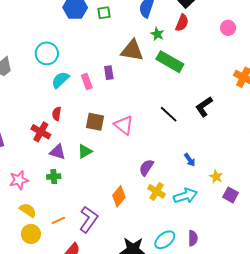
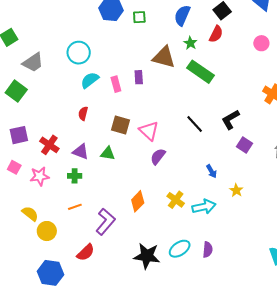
red cross: (41, 132) -> (49, 145), moved
green triangle: (85, 151) -> (108, 153), turned 35
purple semicircle: (146, 168) -> (158, 156), moved
purple square: (231, 195) -> (244, 145), moved
yellow semicircle: (28, 210) -> (30, 214), moved
orange line: (58, 220) -> (75, 207), moved

